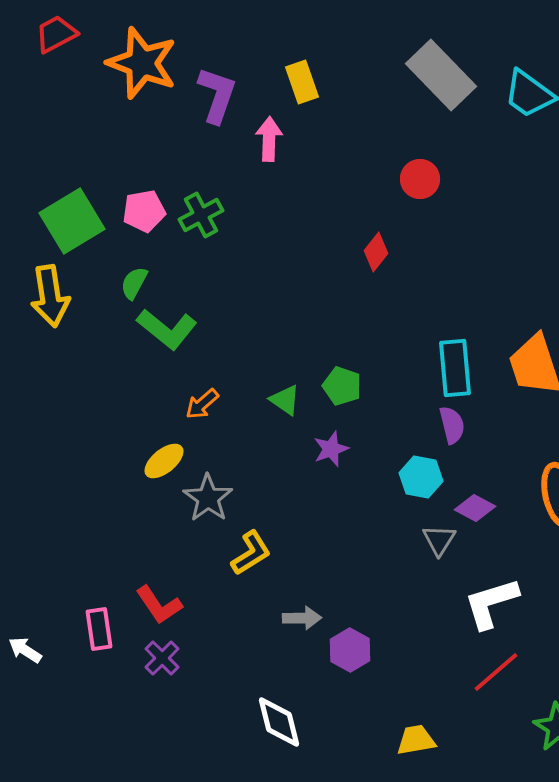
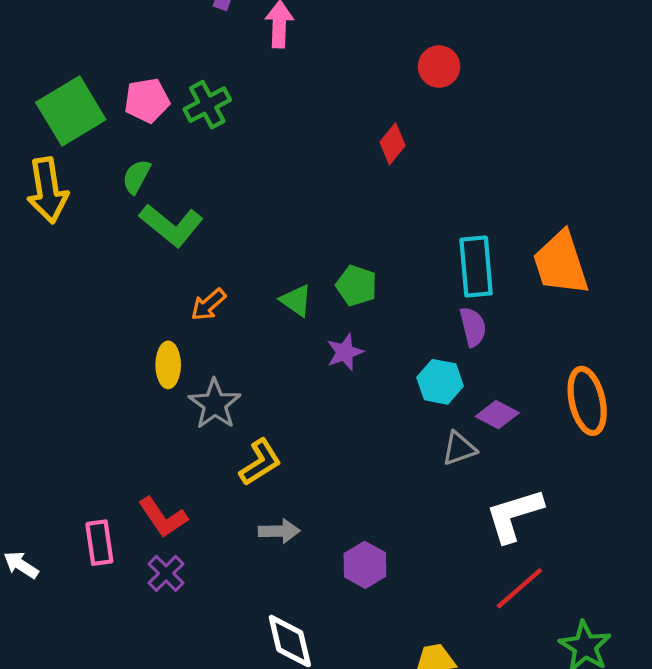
yellow ellipse: (164, 461) -> (168, 365), turned -51
gray triangle: (439, 540) -> (459, 448), turned 39
gray arrow: (302, 618) -> (279, 531), moved

